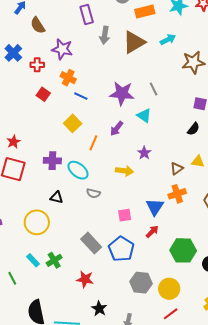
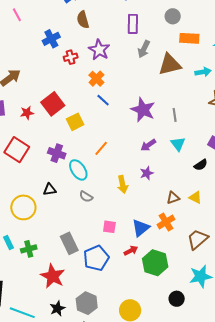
red cross: (37, 65) -> (71, 57), turned -32
red square: (43, 94) -> (53, 104), moved, size x1.6
cyan triangle: (144, 116) -> (178, 144), moved
yellow square: (73, 123) -> (75, 122), moved
purple arrow: (117, 128) -> (148, 145), moved
red star: (13, 142) -> (27, 113), moved
yellow arrow: (125, 171) -> (123, 184), turned 54
orange cross: (177, 194) -> (166, 222), turned -30
black triangle: (57, 197) -> (50, 190), turned -40
green hexagon: (183, 250) -> (155, 263), moved
red star: (85, 279) -> (53, 276), size x1.4
gray hexagon: (141, 283) -> (87, 303), moved

